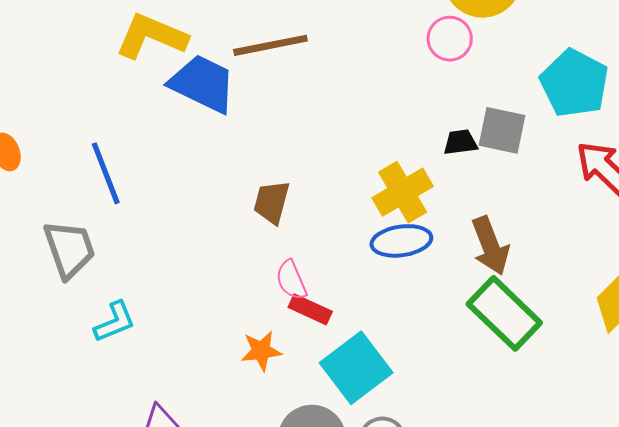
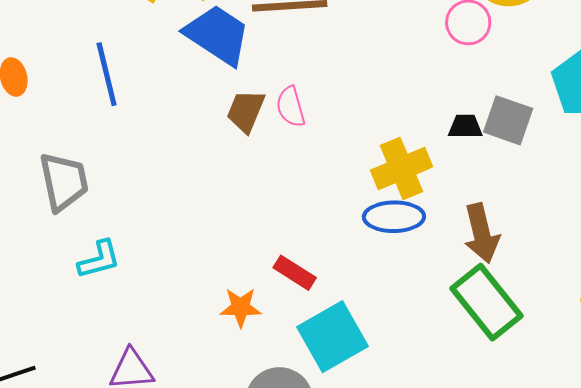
blue line: (106, 173) -> (107, 74), moved
brown trapezoid: (272, 202) -> (246, 111), moved
pink semicircle: (291, 280) -> (291, 107), moved

